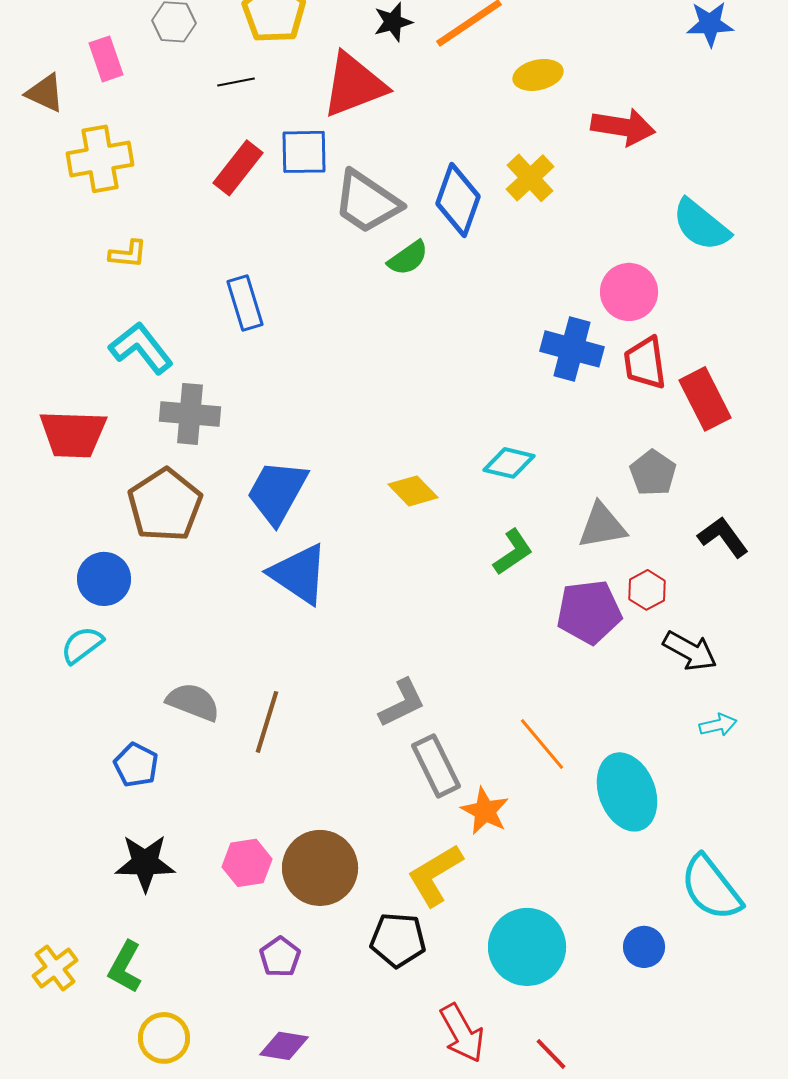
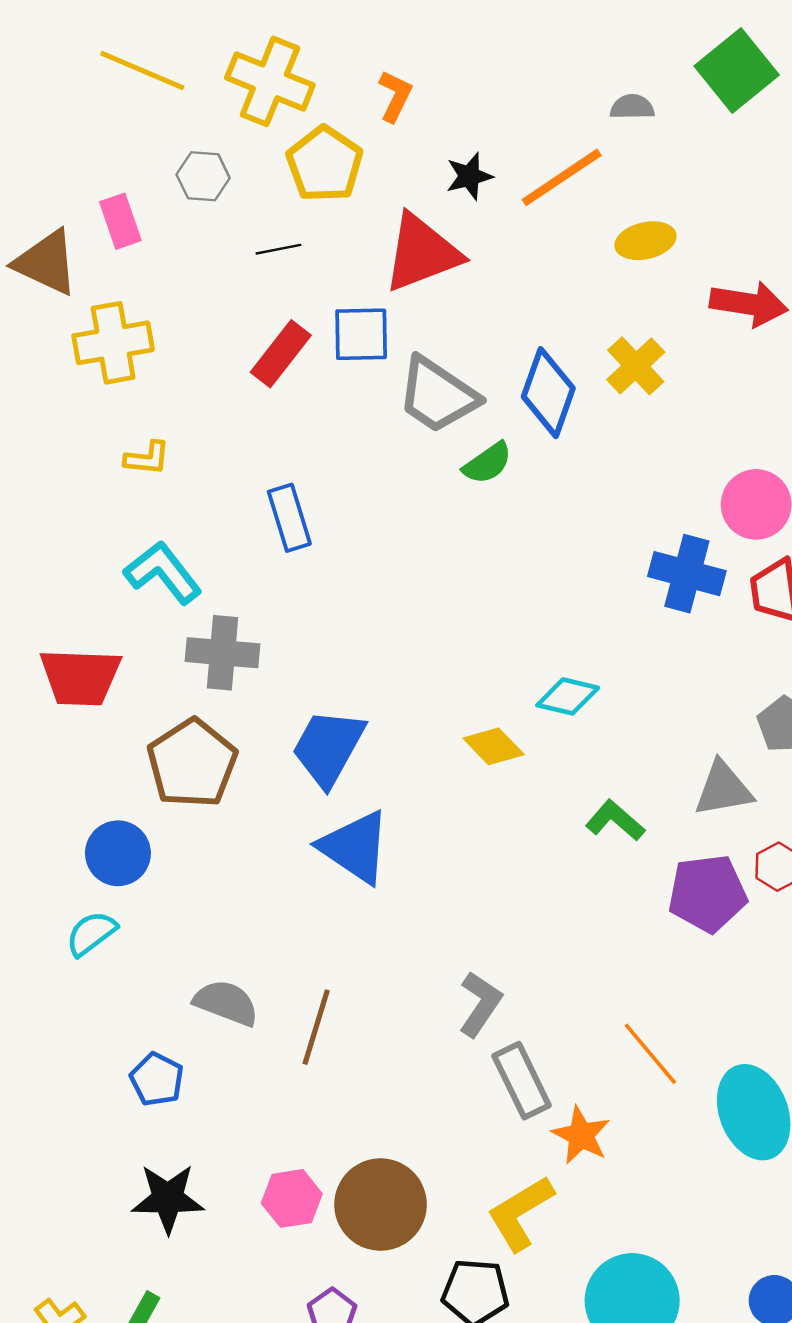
brown triangle: (45, 93) -> (46, 263), size x1.4
cyan diamond: (509, 463) -> (568, 696), moved
green L-shape: (513, 552) -> (615, 820), turned -105
gray L-shape: (402, 703) -> (480, 1004), turned -30

